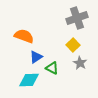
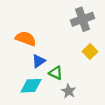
yellow square: (73, 45) -> (90, 51), moved
gray star: (80, 63) -> (69, 91), moved

